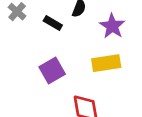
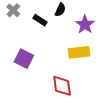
purple square: (52, 70) -> (24, 59), moved, turned -36

